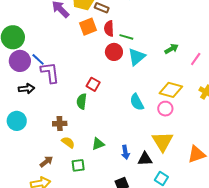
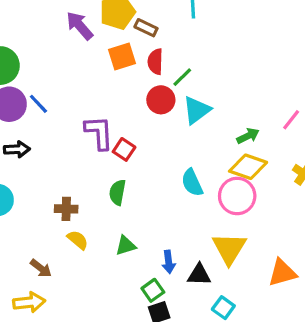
green line: (126, 37) -> (182, 77), turned -64
green arrow: (171, 49) -> (248, 136), moved
purple L-shape: (50, 73) -> (99, 133), moved
green semicircle: (82, 101) -> (117, 192), moved
pink circle: (165, 109) -> (237, 196), size x1.5
brown arrow: (46, 162) -> (41, 268), turned 72
green square: (78, 165) -> (153, 290), moved, turned -32

